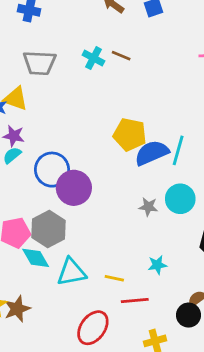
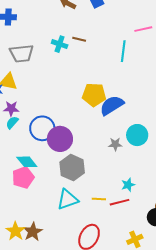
cyan line: (178, 150) -> (123, 51), moved
gray hexagon: (48, 229) -> (72, 168), moved
cyan diamond: (36, 258) -> (27, 162), moved
red line: (135, 301) -> (119, 202), moved

